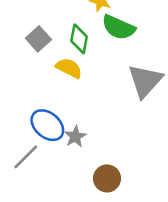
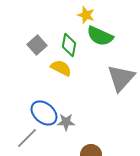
gray star: (75, 137) -> (66, 122), turned 30

